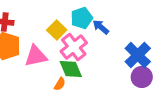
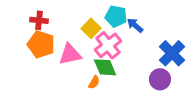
cyan pentagon: (82, 18) -> (116, 16), turned 30
purple circle: (142, 77) -> (160, 79), moved

